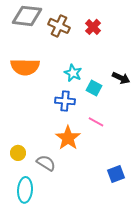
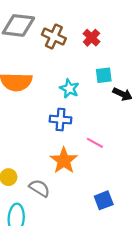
cyan square: (94, 88) -> (104, 75), moved, turned -35
blue square: (116, 174) -> (104, 200), moved

